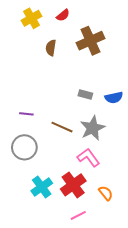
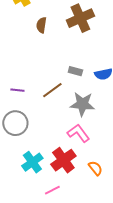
brown line: (62, 127) -> (52, 90), moved, turned -60
gray star: (92, 128) -> (82, 104), turned 30
pink line: (78, 215) -> (52, 190), moved

